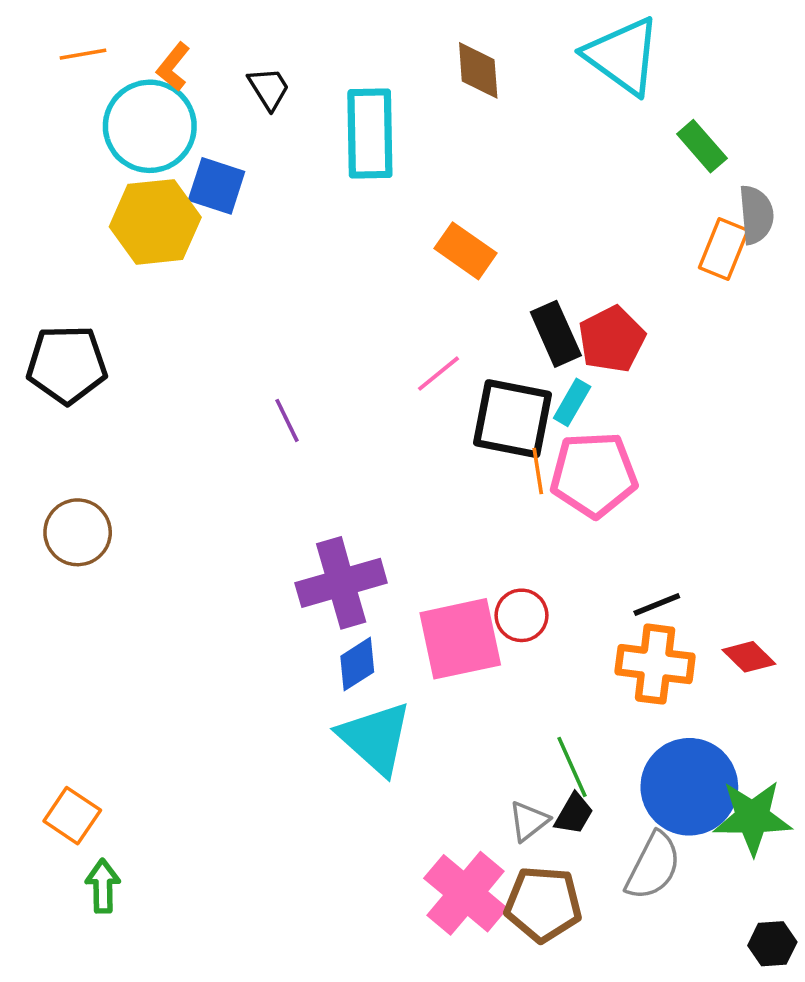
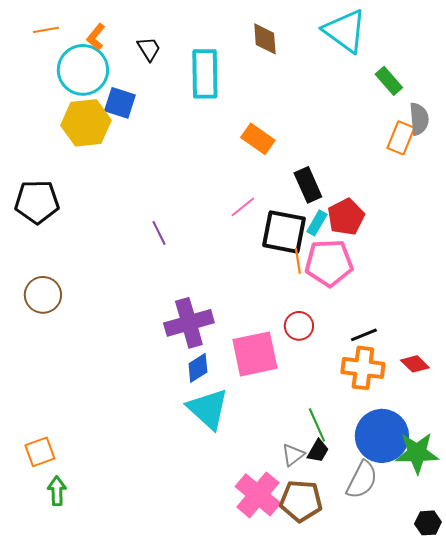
red pentagon: (612, 339) -> (346, 217), moved
red circle: (522, 615) -> (299, 326), moved
orange square: (72, 816) -> (40, 452), turned 36

